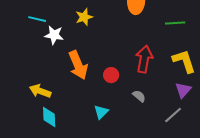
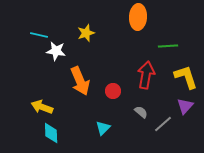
green line: (175, 23) -> (168, 46), moved
gray line: (173, 115) -> (163, 124), moved

